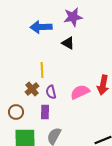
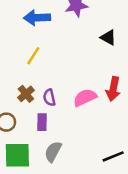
black triangle: (68, 43) -> (108, 37), moved
yellow line: (42, 70) -> (33, 56), moved, turned 35

